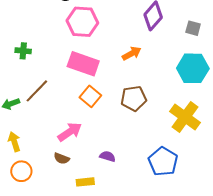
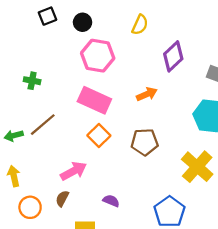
brown semicircle: (62, 158) -> (62, 199), turned 91
orange circle: (21, 171) -> (30, 207), moved

